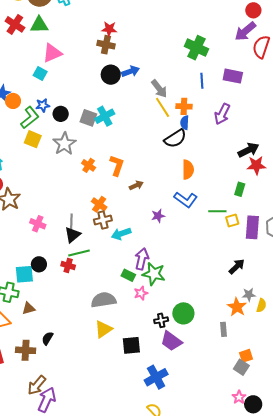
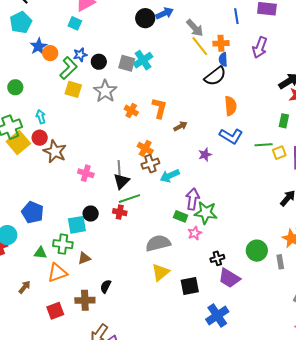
green circle: (183, 313) -> (257, 251), moved

